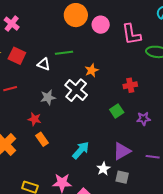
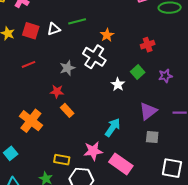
white triangle: (44, 64) -> (54, 29), moved, turned -32
cyan arrow: (81, 150) -> (113, 127), moved
white star: (103, 169) -> (118, 84), moved

